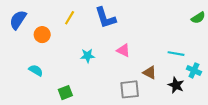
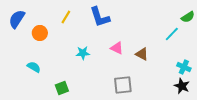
cyan line: (176, 54) -> (172, 34), moved, turned -56
brown triangle: (150, 73) -> (142, 54), moved
black star: (176, 85) -> (182, 86), moved

